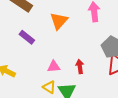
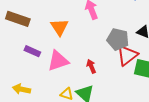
pink triangle: (54, 67) -> (58, 61), moved, size x1.6

